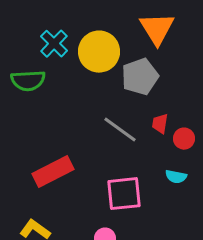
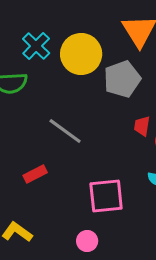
gray line: (120, 130) -> (65, 131), moved
red rectangle: (53, 172) -> (35, 174), size x0.6

